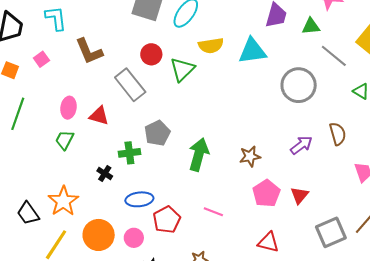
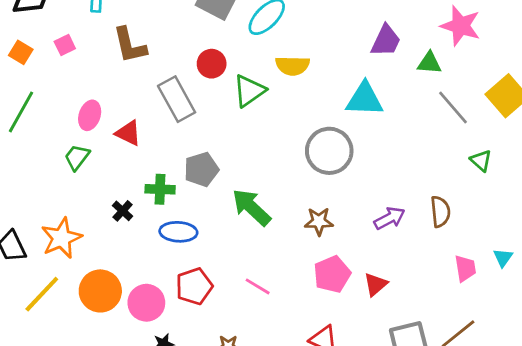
cyan triangle: (252, 51) -> (365, 99), moved
gray circle: (299, 85) -> (329, 151), moved
green arrow: (199, 155) -> (251, 207), turned -72
blue ellipse: (139, 199) -> (178, 232), moved
pink circle: (134, 238) -> (146, 303), size x1.4

